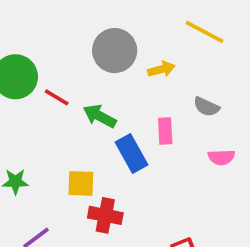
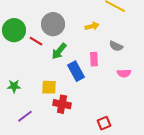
gray circle: (115, 51) -> (53, 24), moved
green arrow: (100, 116) -> (59, 51), turned -78

